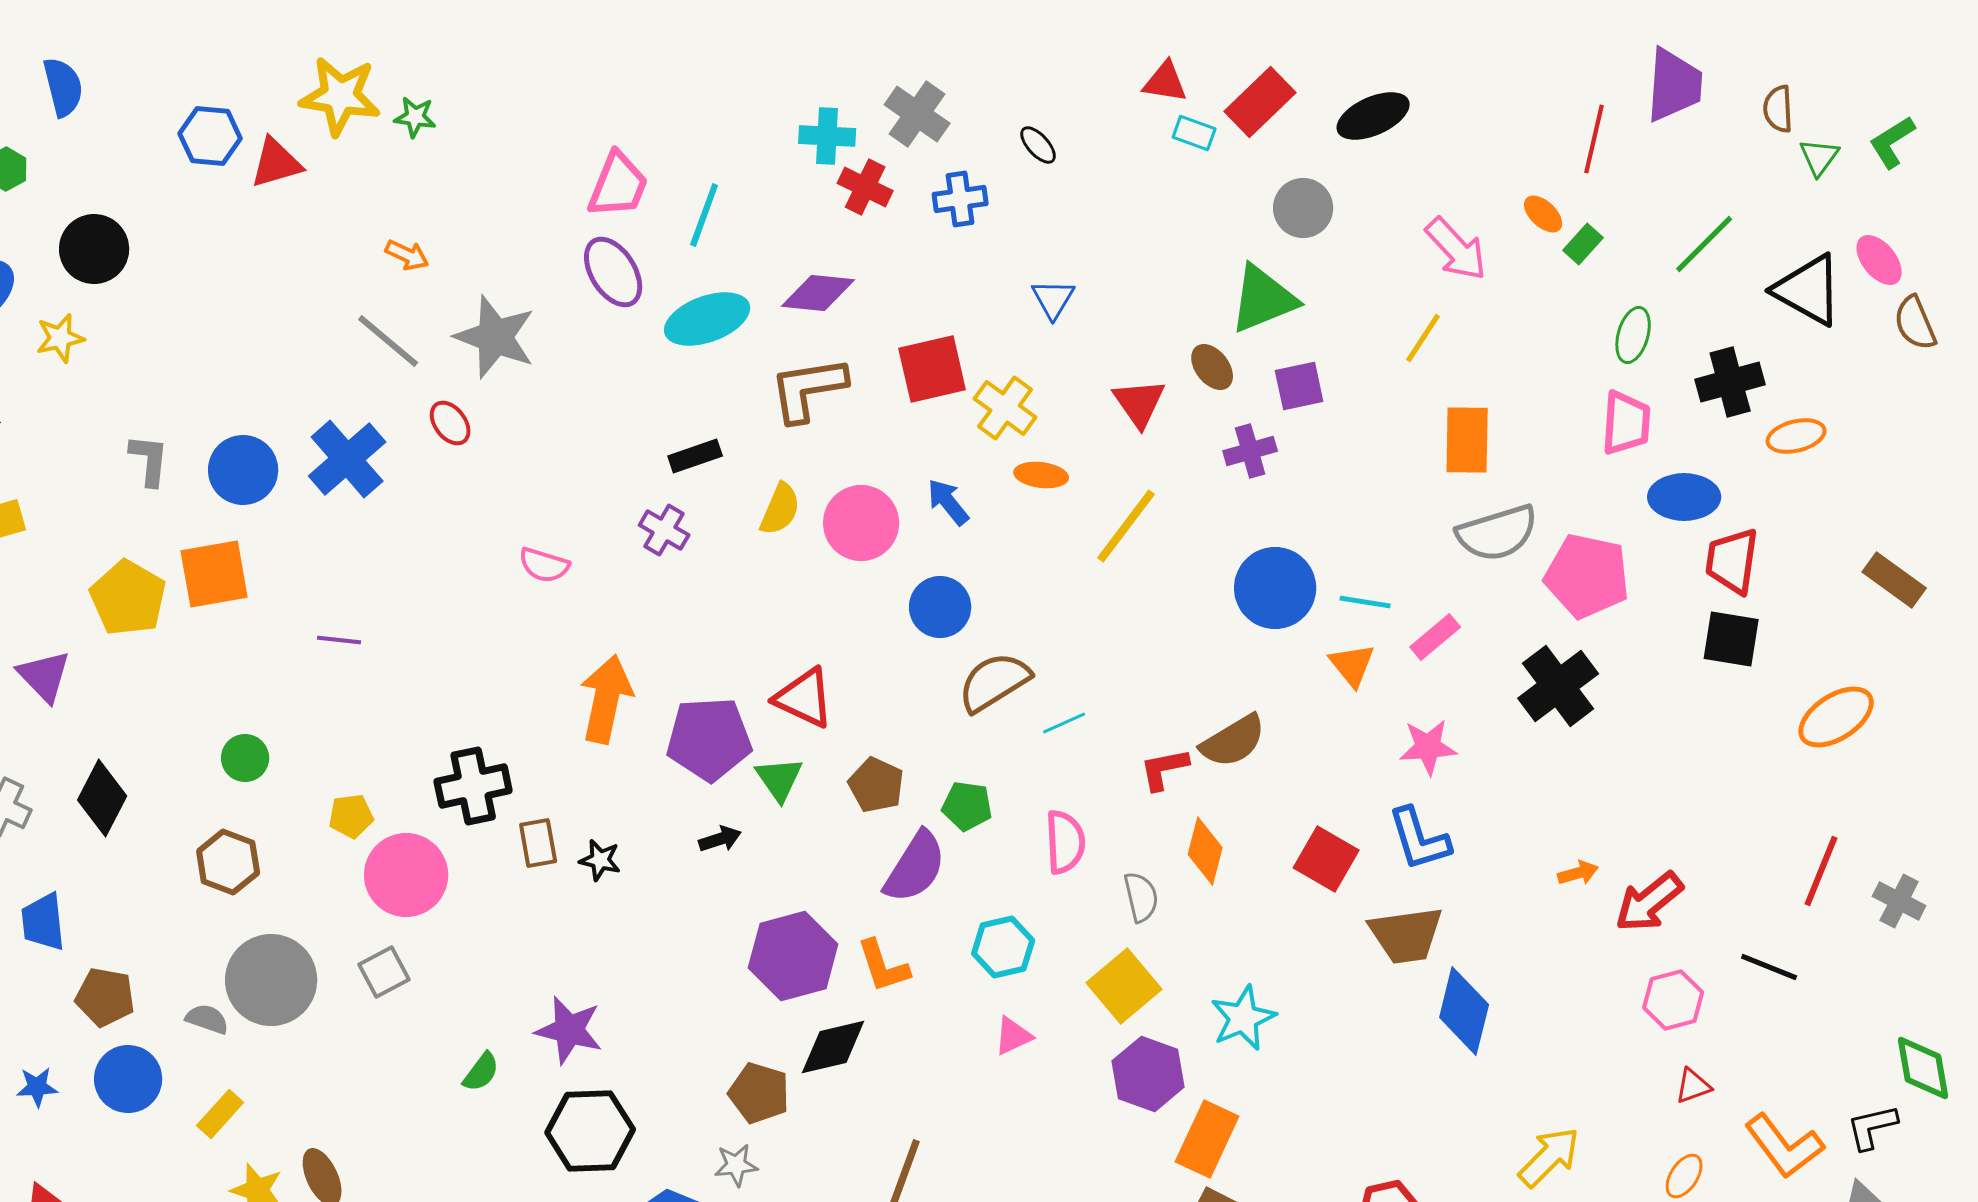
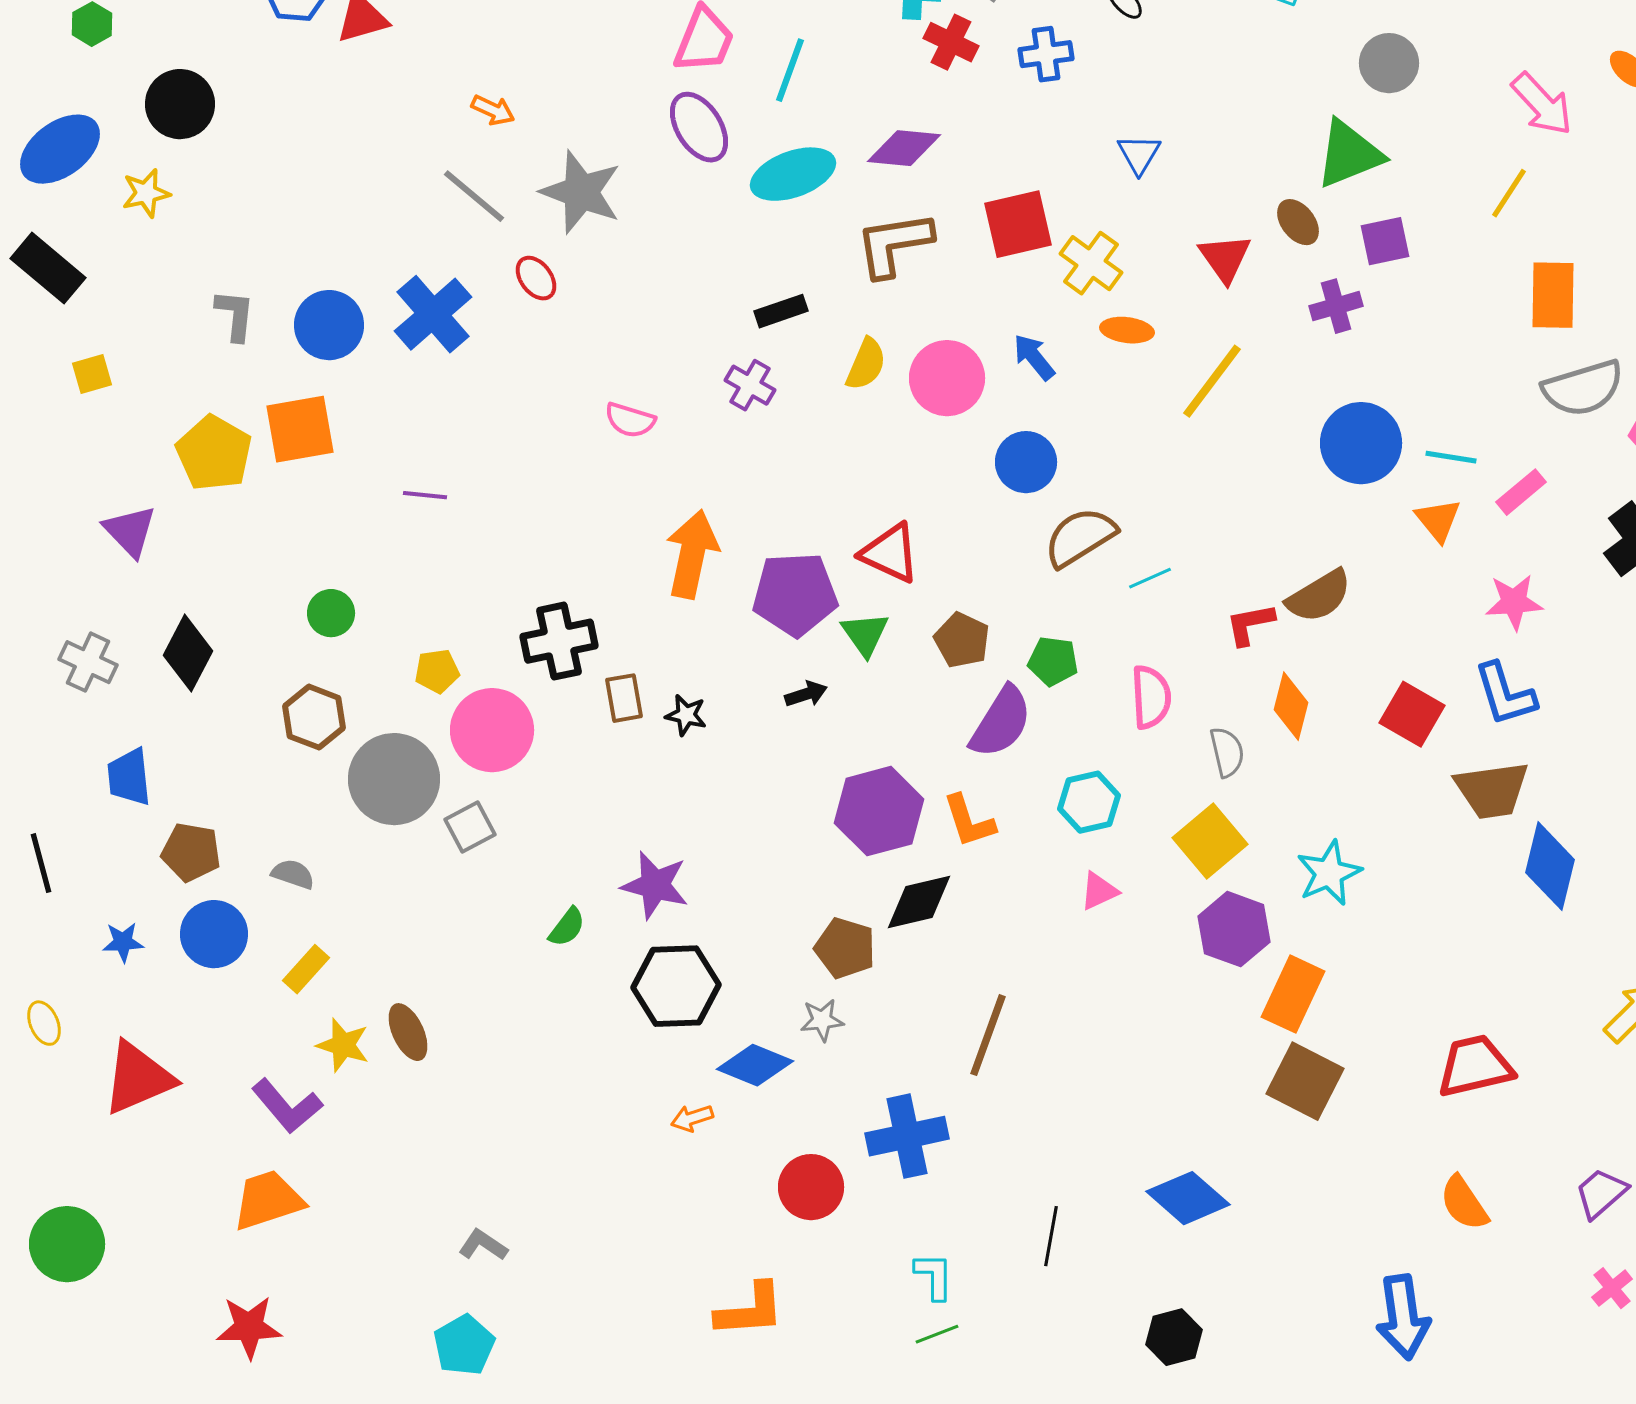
gray circle: (271, 980) -> (394, 779), moved

